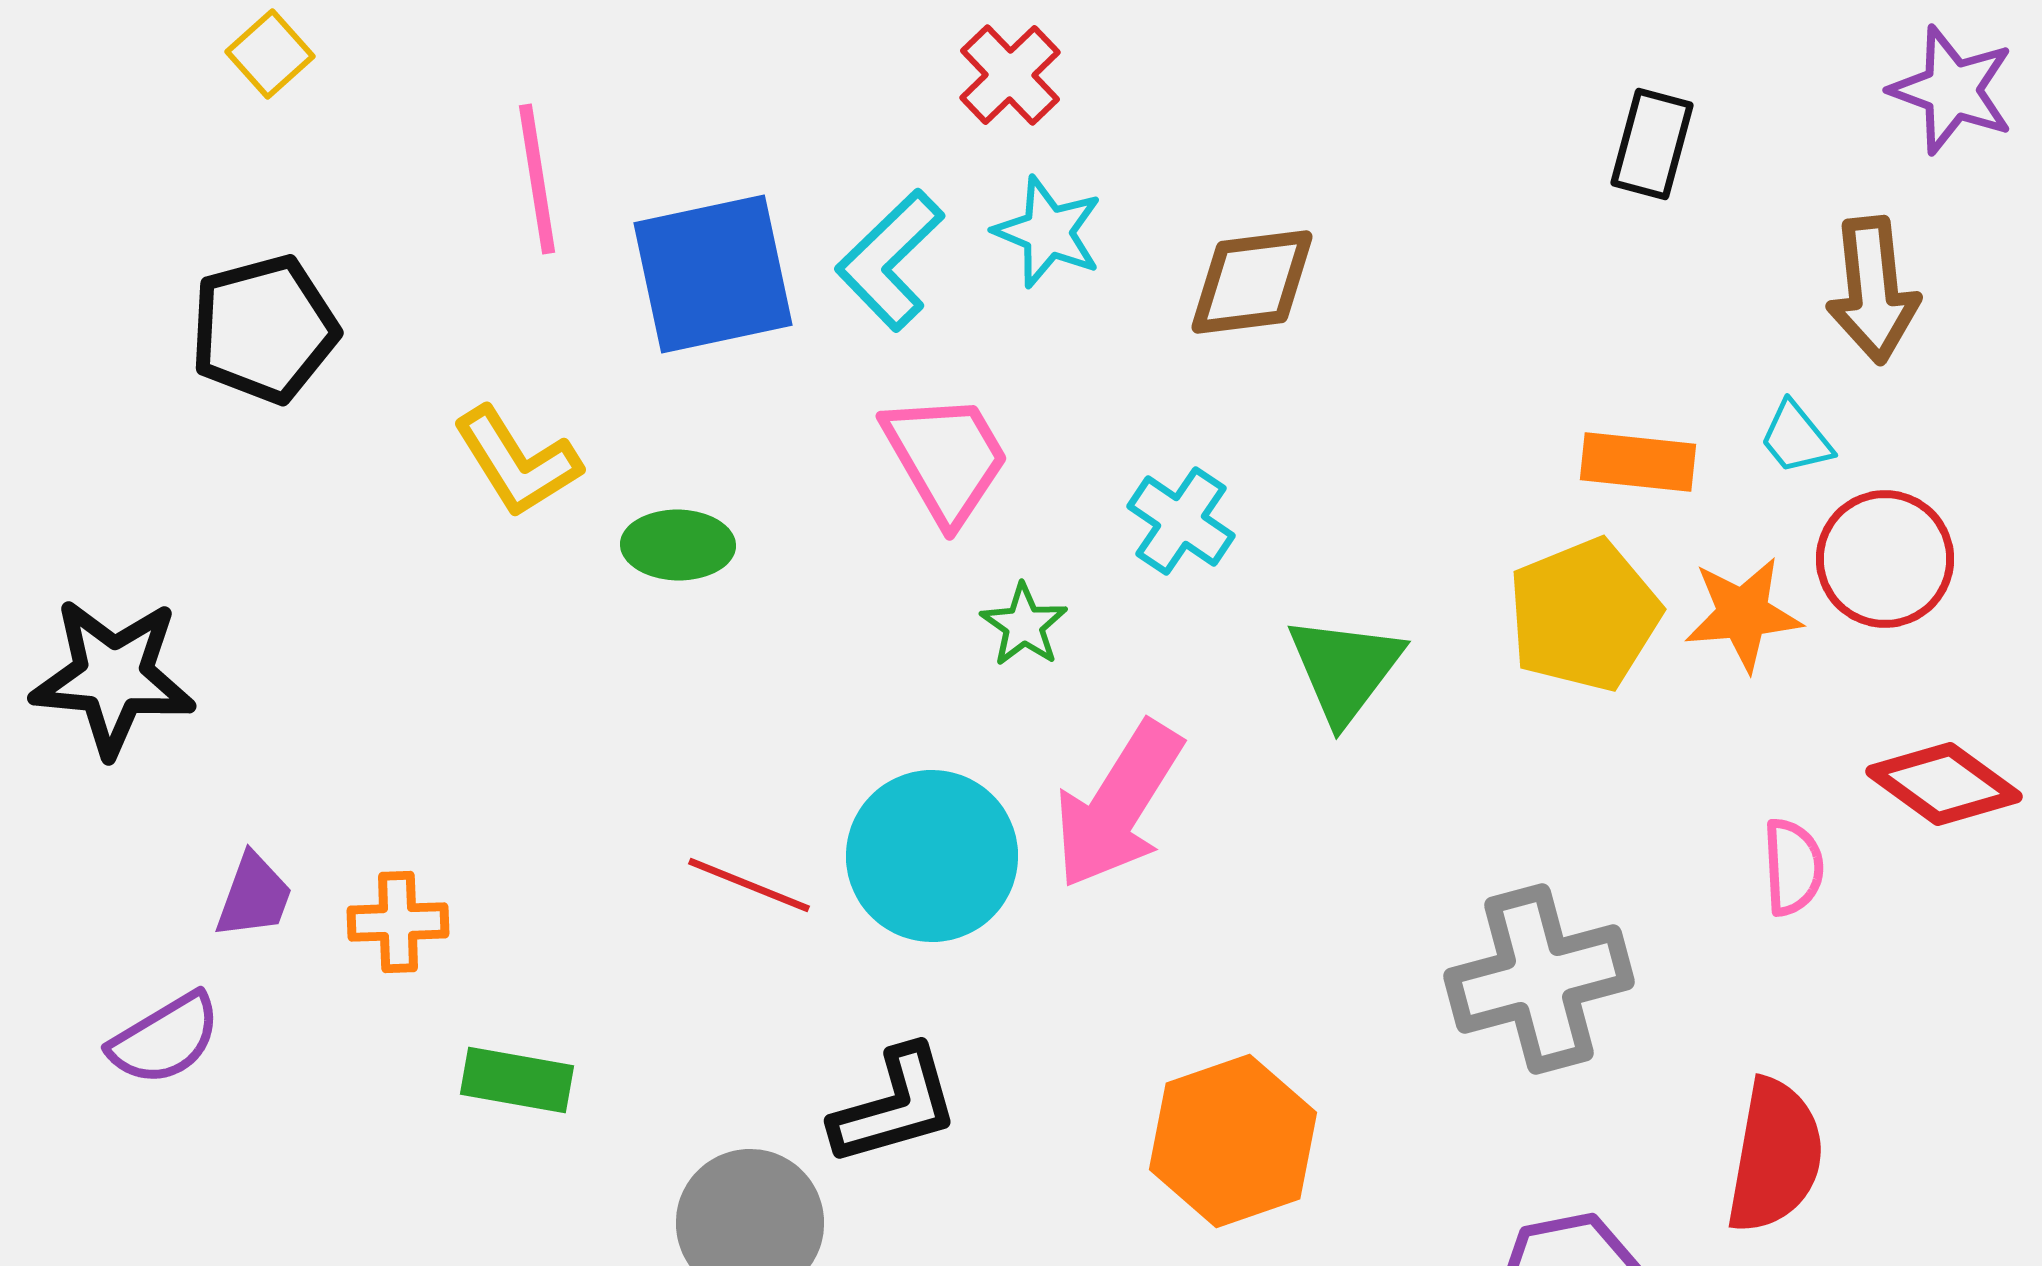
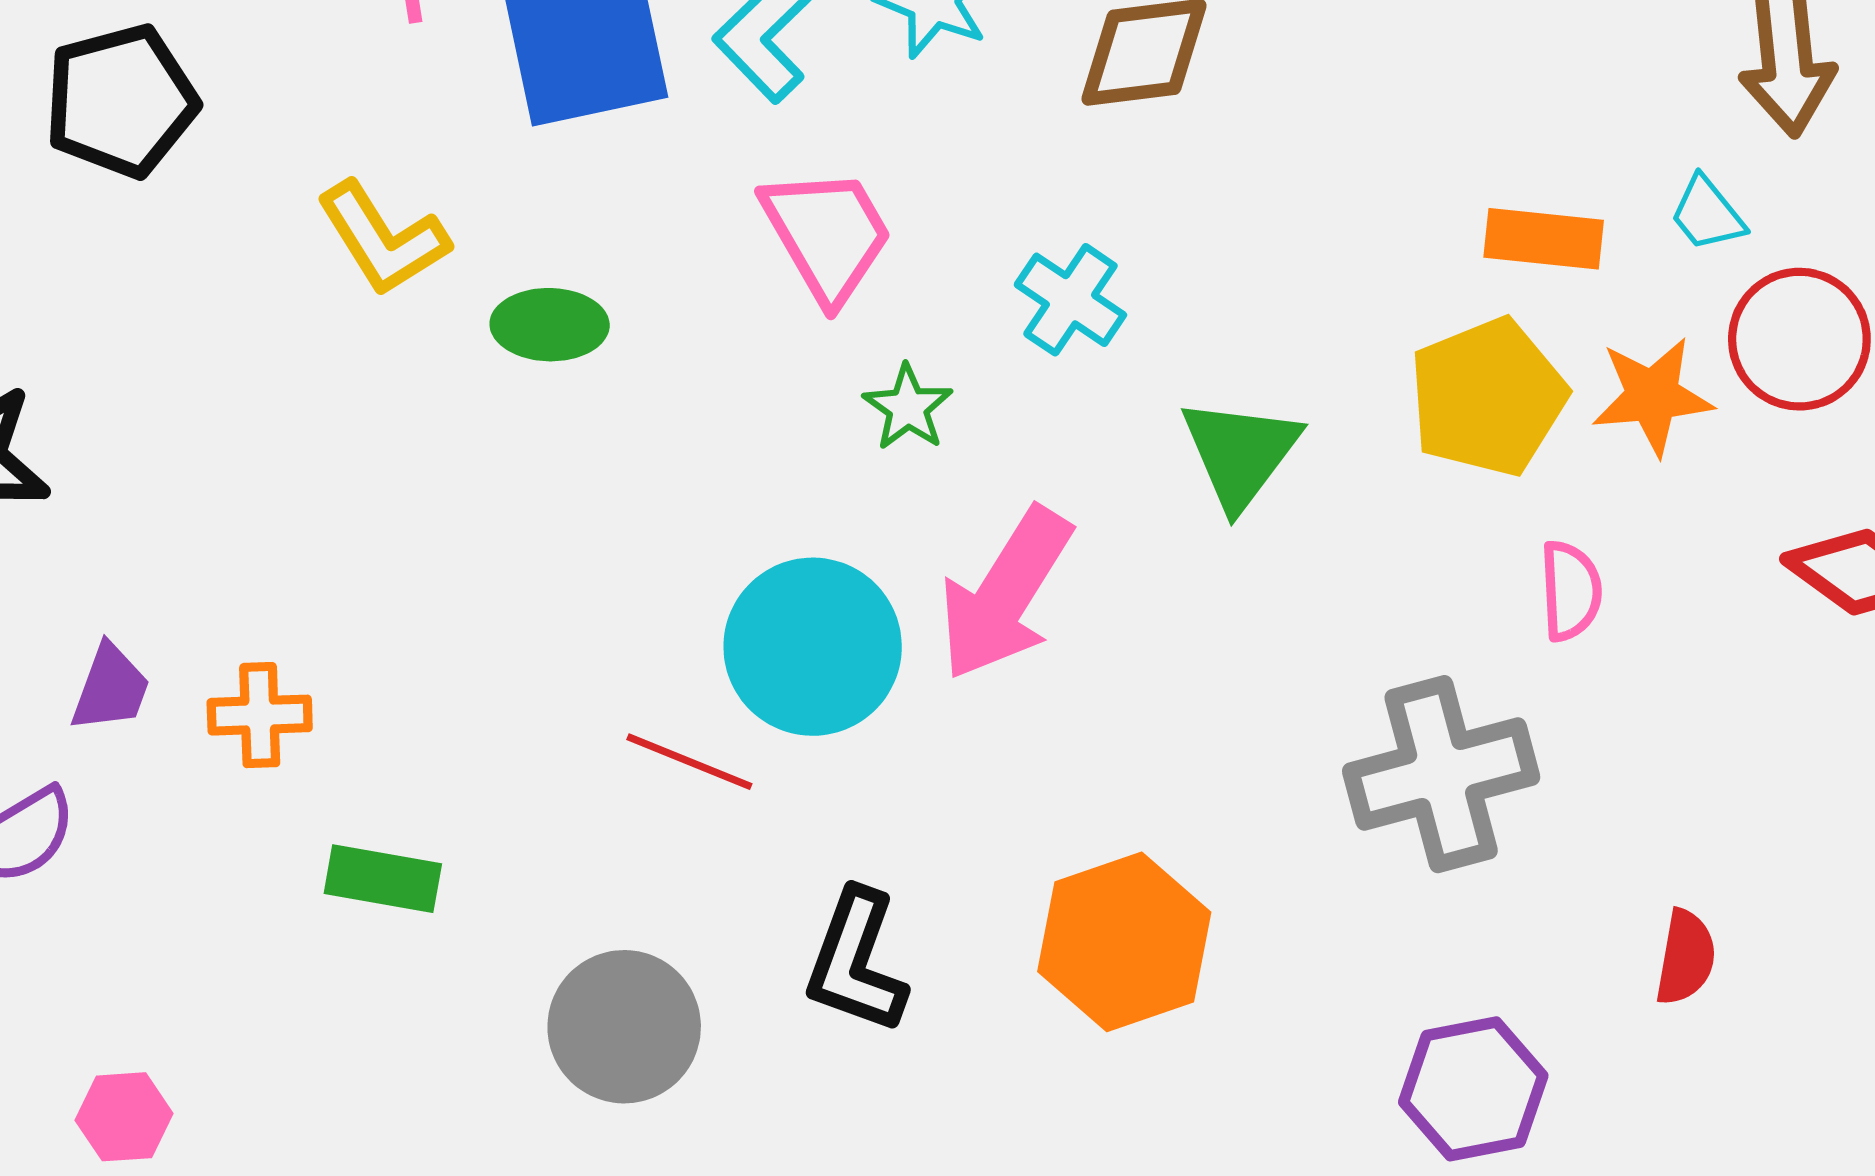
pink semicircle: (1793, 867) -> (1571, 591), moved
red line: (749, 885) -> (689, 762), moved
black L-shape: (895, 1106) -> (856, 961), moved, turned 126
red semicircle: (1775, 1156) -> (1686, 957), size x0.6

